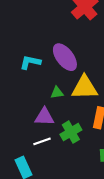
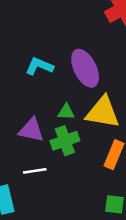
purple triangle: (44, 117) -> (31, 130), moved
green cross: (71, 132) -> (65, 141), moved

